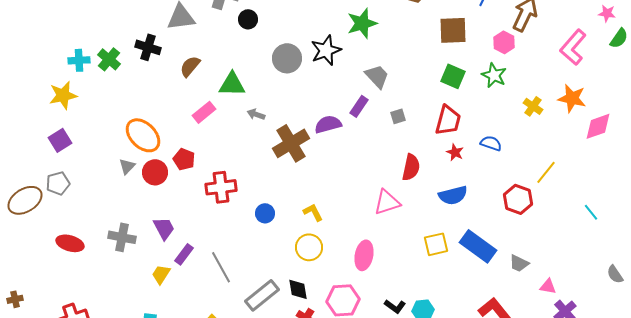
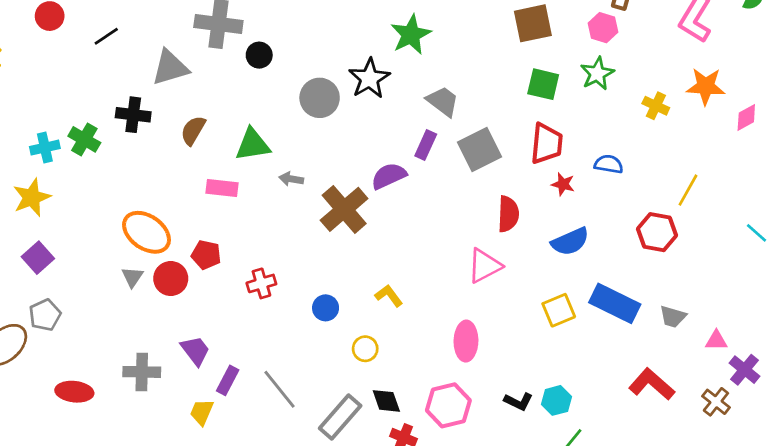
green star: (494, 75) -> (597, 74), turned 30
pink rectangle: (204, 112) -> (222, 188), turned 55
gray square: (398, 116) -> (480, 149), size x2.0
pink diamond: (598, 126) -> (746, 117), size x0.7
red cross: (221, 187) -> (261, 283), size x0.7
yellow circle: (309, 247) -> (365, 349), moved, size x0.7

